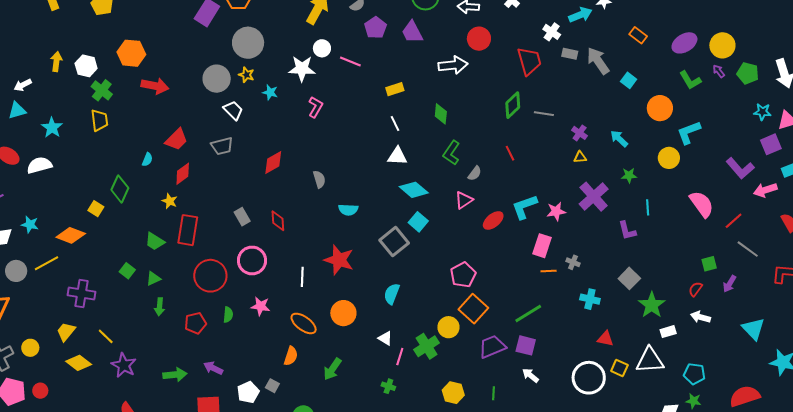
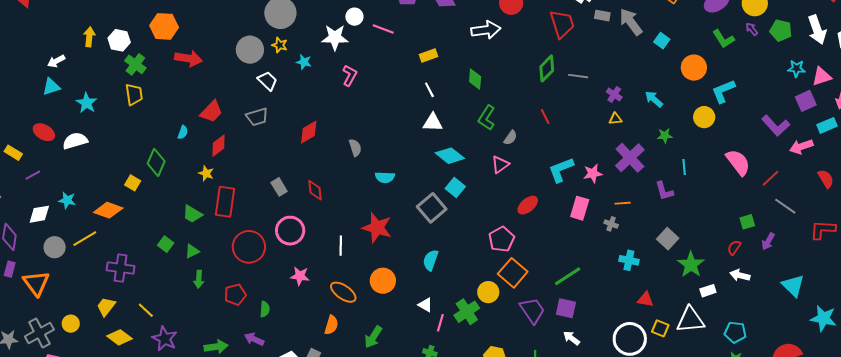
red ellipse: (493, 220) -> (528, 205), moved
orange line: (549, 271) -> (623, 203), moved
green semicircle: (228, 315) -> (265, 309), moved
purple trapezoid: (492, 347) -> (532, 310), turned 80

